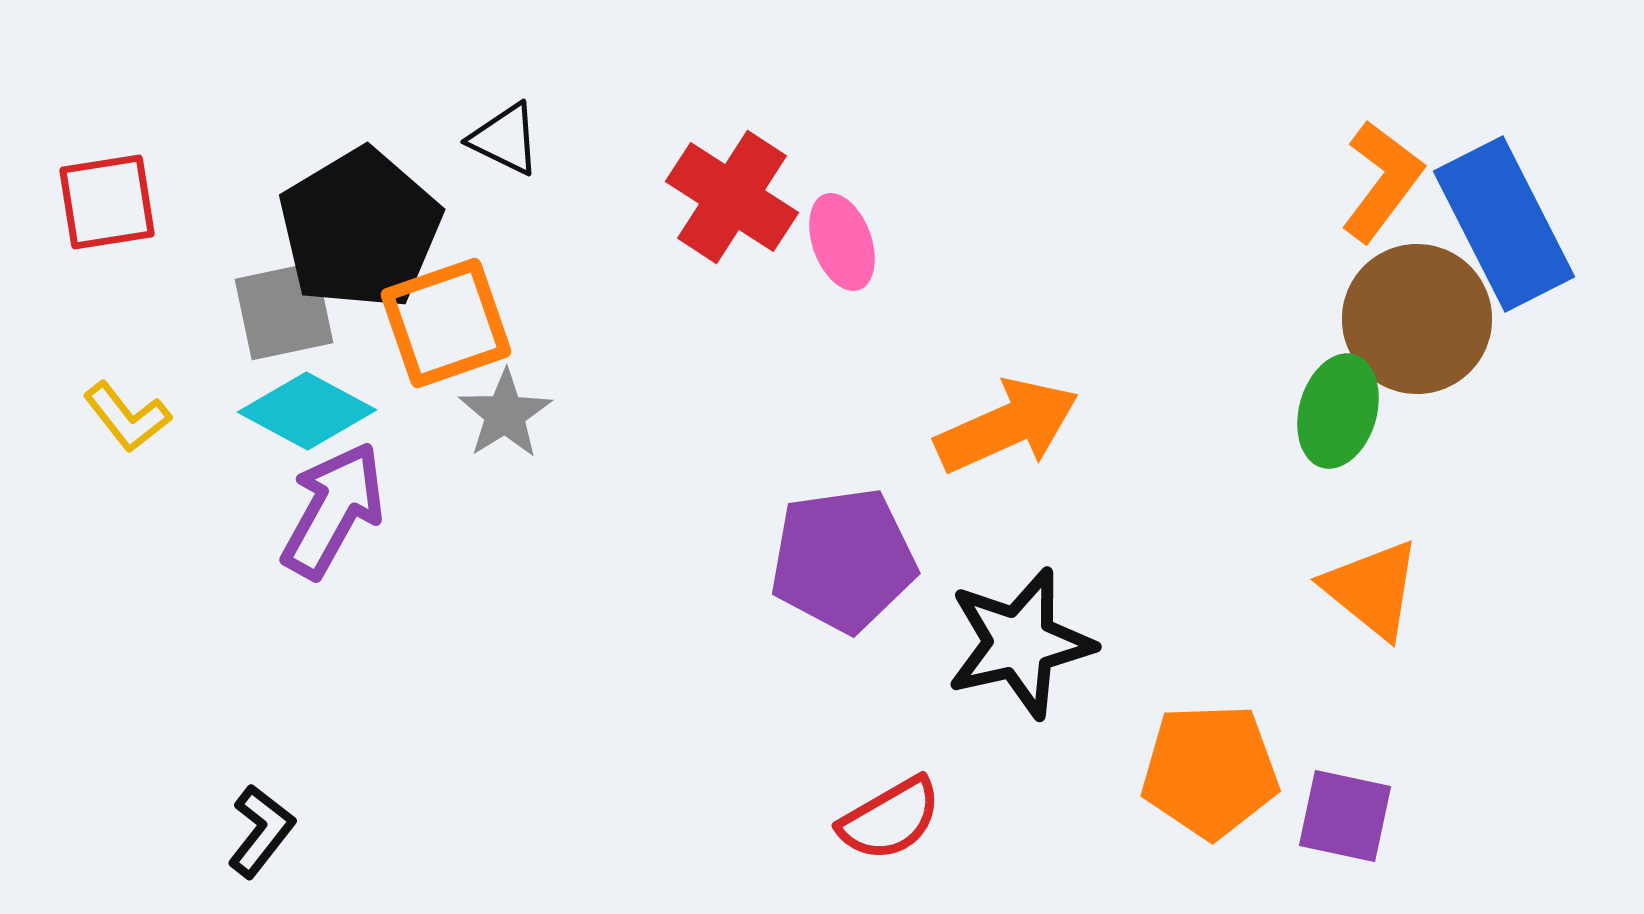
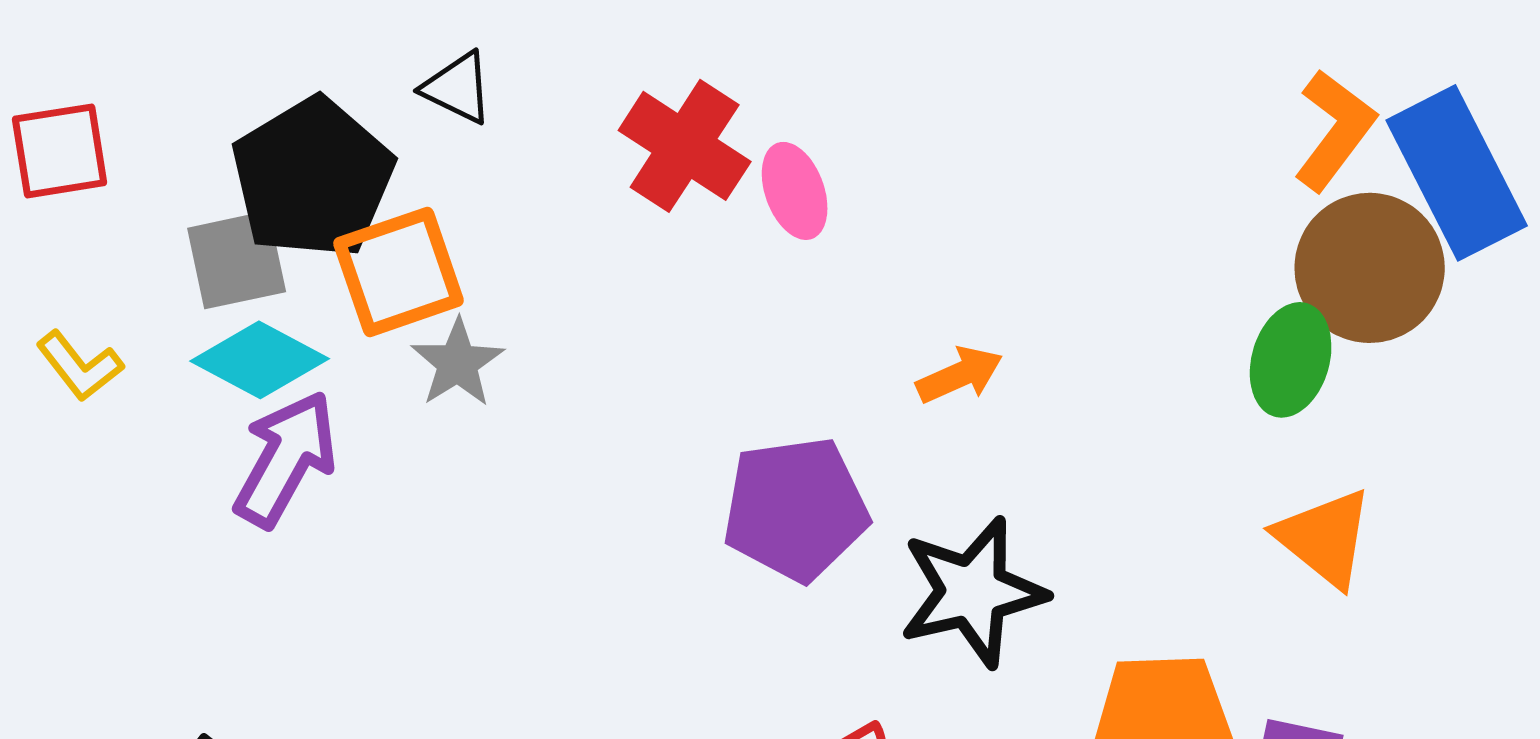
orange arrow: (1007, 426) -> (960, 375), size x0.6

